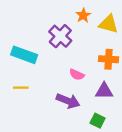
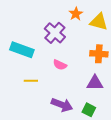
pink semicircle: (77, 75) -> (60, 65), moved
yellow line: (21, 88) -> (31, 81), moved
purple arrow: (68, 101) -> (62, 105), moved

